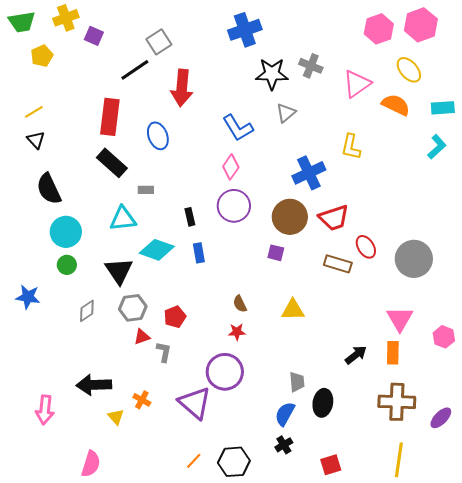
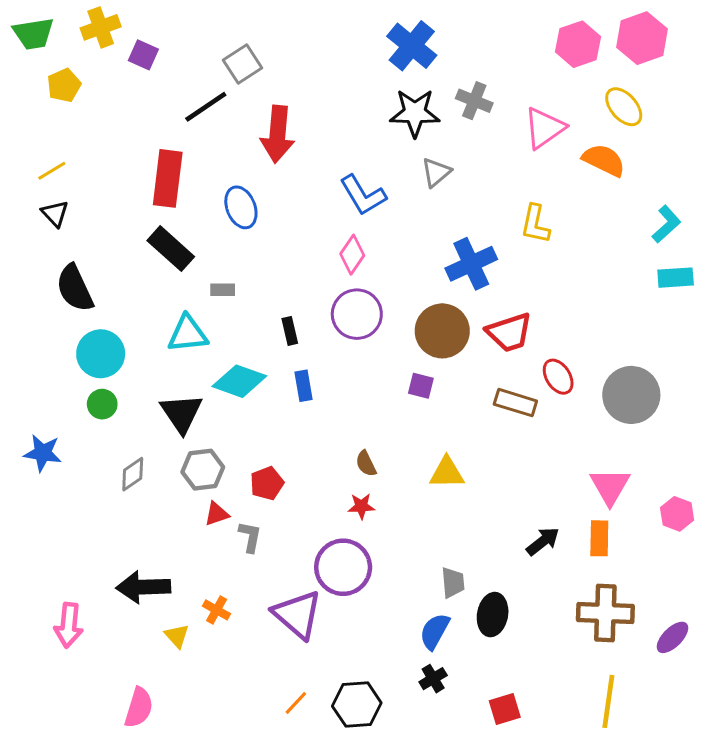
blue cross: (245, 30) -> (412, 46), moved, turned -32
cyan rectangle: (443, 108) -> (676, 278), moved

